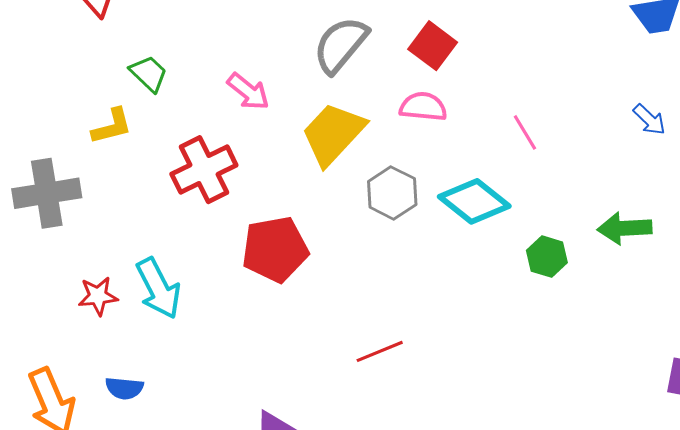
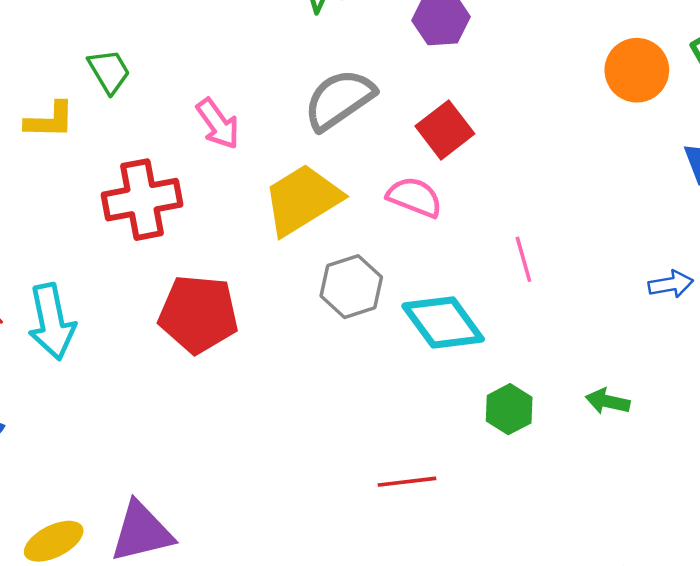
blue arrow: (649, 120) -> (671, 284), turned -69
green arrow: (625, 228) -> (608, 401), size x0.7
red line: (380, 351) -> (407, 482), moved

